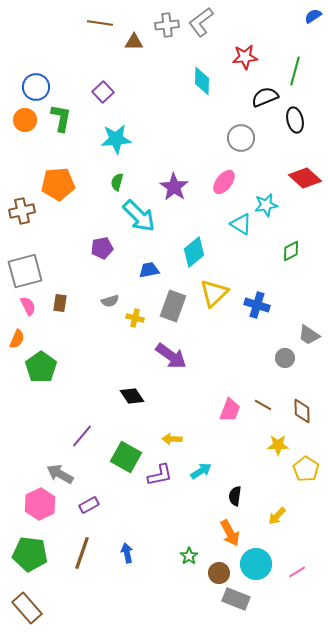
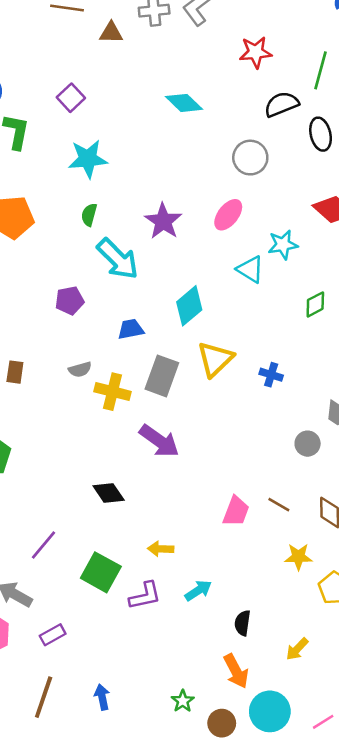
cyan diamond: (202, 81) -> (184, 103), moved, turned -48
blue cross: (257, 305) -> (271, 375), size x0.7
yellow cross: (135, 318) -> (112, 392), size x1.5

